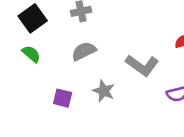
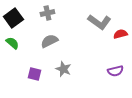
gray L-shape: (142, 65) -> (99, 22), moved

